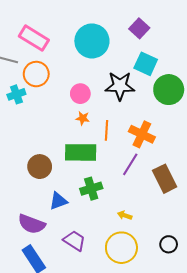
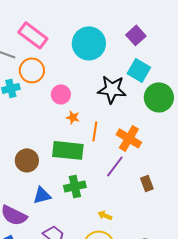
pink circle: (80, 94) -> (61, 94), moved
brown rectangle: (165, 179) -> (147, 183), size x0.6

